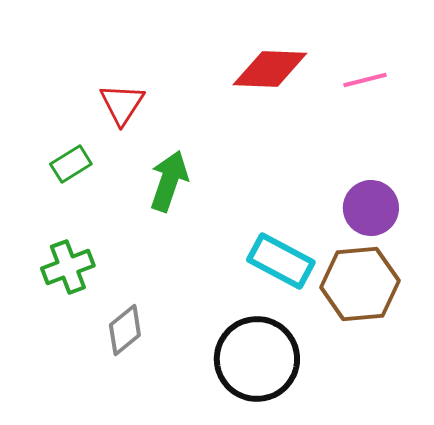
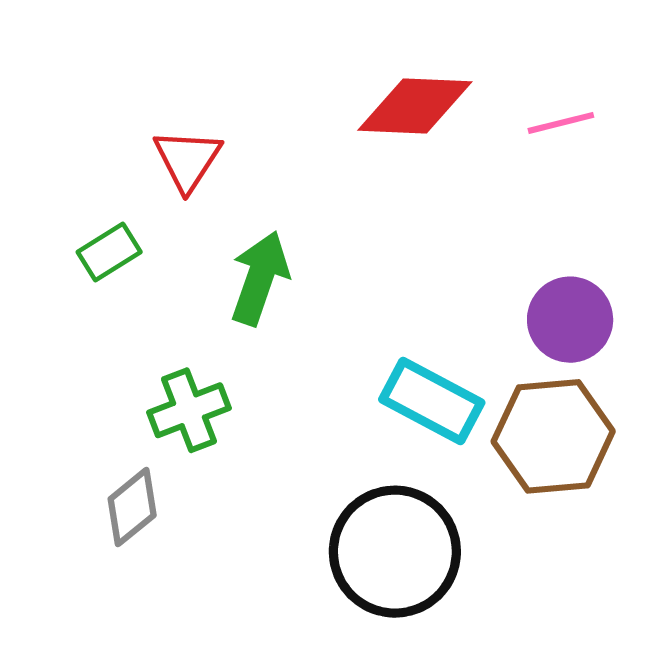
green cross: (68, 267) -> (189, 410), moved
gray diamond: (125, 330) -> (132, 507), moved

